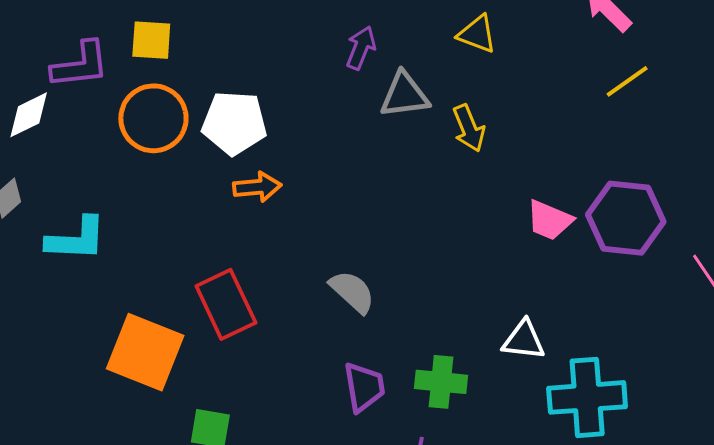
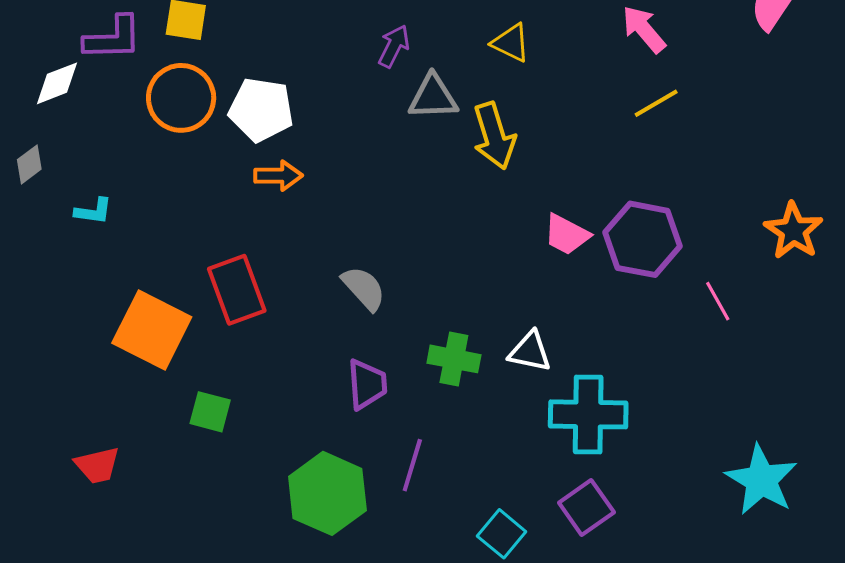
yellow arrow: (469, 128) -> (494, 136), size x1.4
cyan L-shape: (76, 239) -> (93, 211), size x0.6
green cross: (441, 382) -> (454, 359), moved

